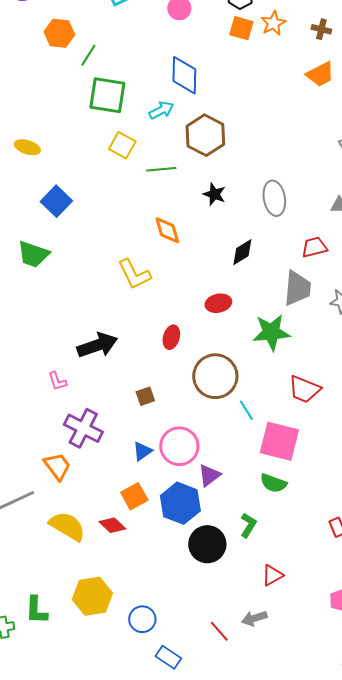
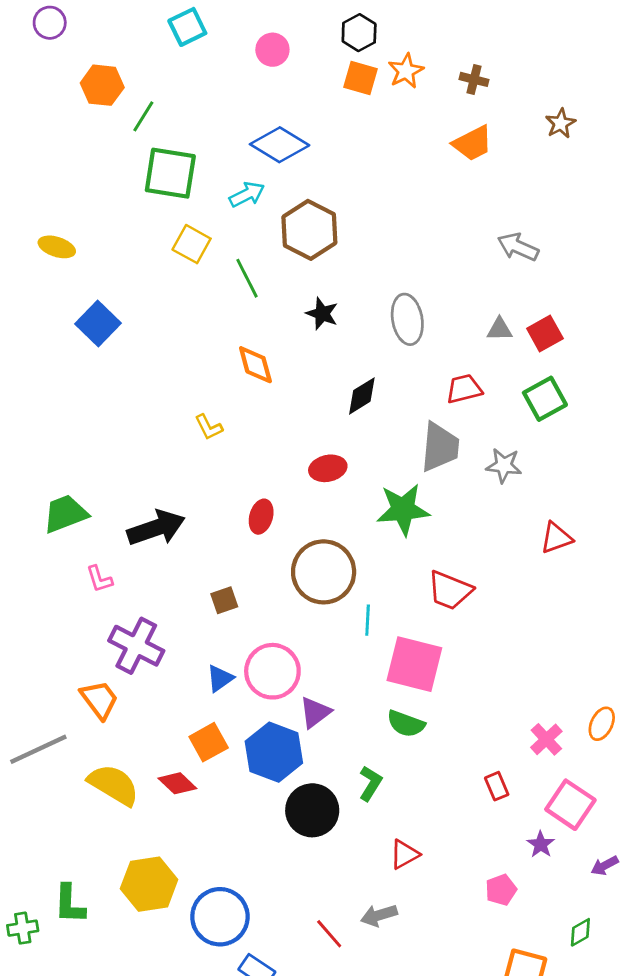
blue diamond: (184, 75) -> (280, 145), turned -60
green line: (161, 169) -> (247, 278), turned 68
green trapezoid: (33, 254) -> (65, 514), moved, turned 140
yellow L-shape: (134, 274) -> (209, 427), size x0.6
cyan line: (246, 410) -> (368, 620), turned 35
blue circle: (142, 619) -> (220, 917), size x1.5

